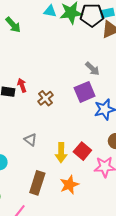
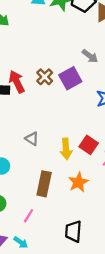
red arrow: (22, 85) -> (17, 82), size x1.5
purple square: (85, 92) -> (70, 78), moved
brown cross: (46, 98) -> (45, 77), moved

